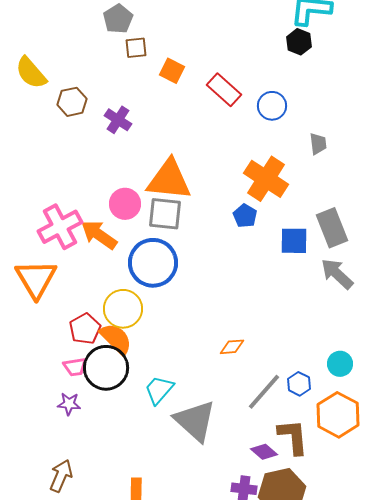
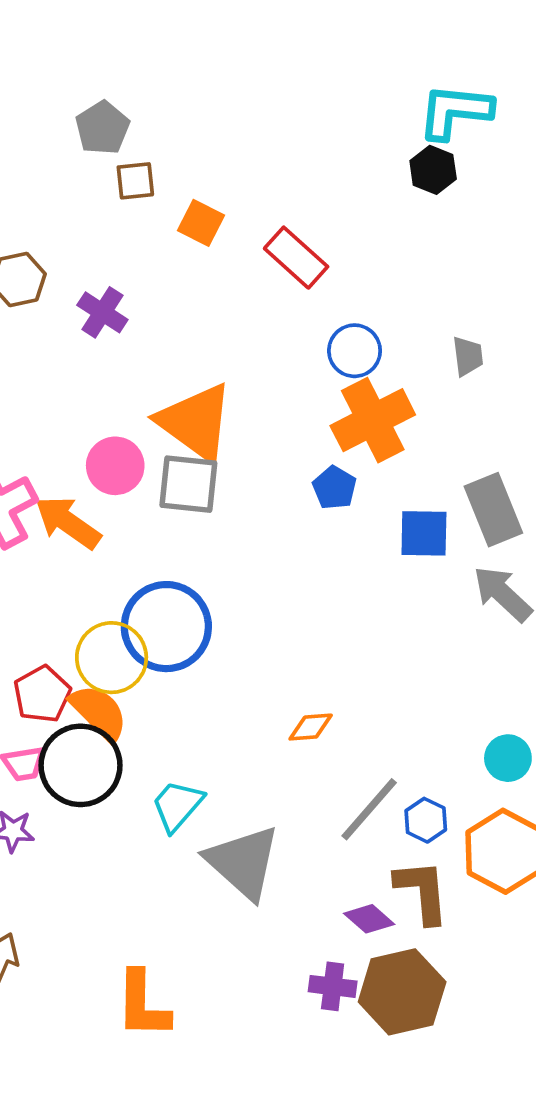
blue circle: (272, 106) -> (355, 351), moved
orange cross: (266, 179) -> (373, 420), turned 30
orange triangle: (169, 180) -> (196, 422), turned 30
blue circle: (153, 263) -> (166, 627), moved
blue hexagon: (299, 384) -> (426, 820), moved

